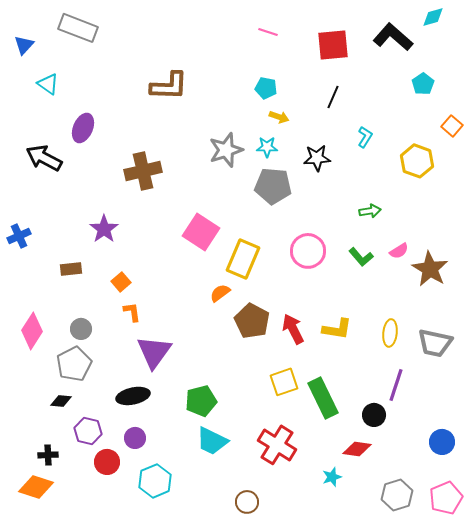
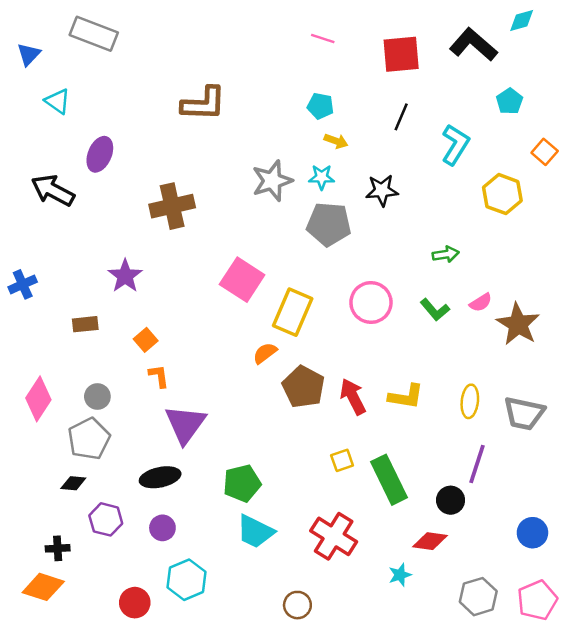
cyan L-shape: (365, 137) -> (455, 145), moved, size x1.6
yellow square: (284, 382) -> (342, 460), size x0.7
red circle: (107, 462) -> (135, 603), moved

